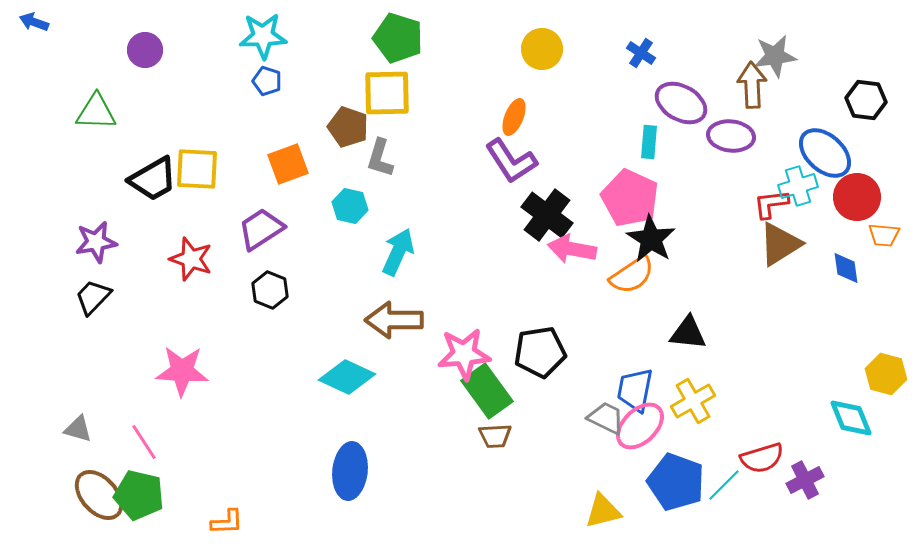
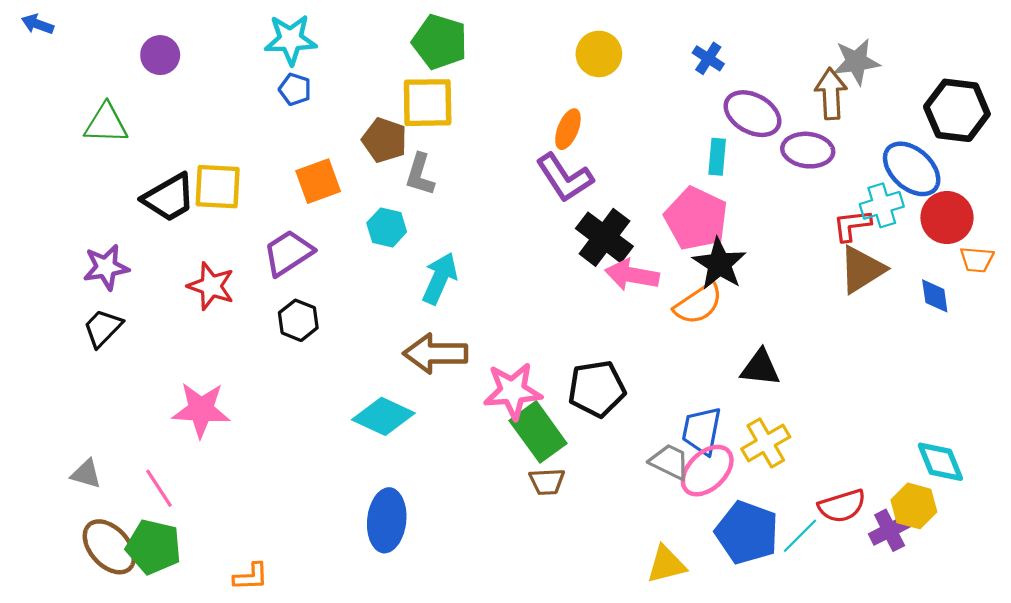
black hexagon: (866, 100) -> (957, 110), size x1.4
yellow hexagon: (886, 374) -> (914, 506), moved

